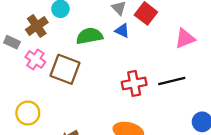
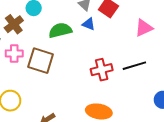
pink cross: (35, 59) -> (14, 53), turned -30

